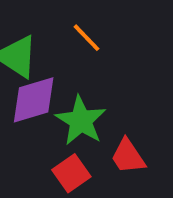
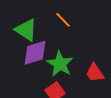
red trapezoid: (128, 156) -> (95, 73), moved

